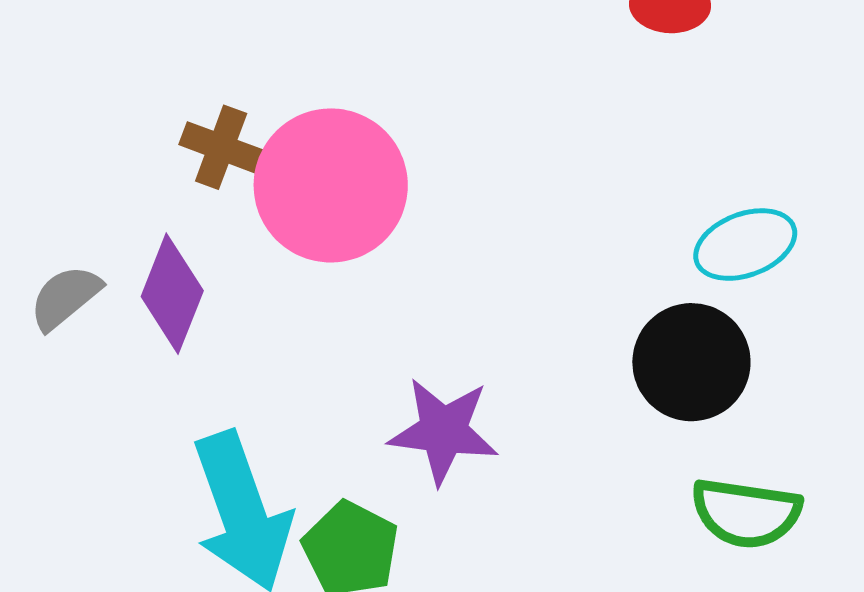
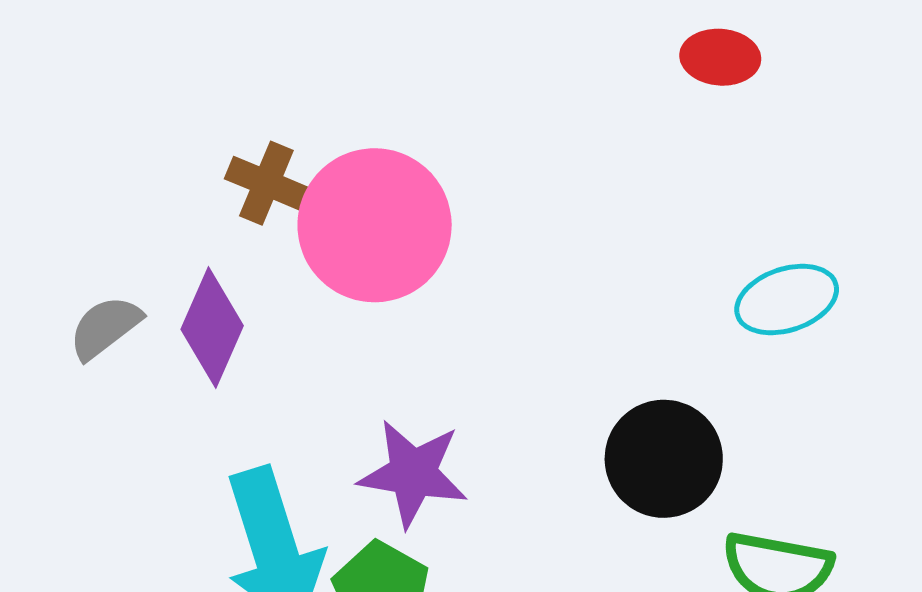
black circle: (691, 362) -> (664, 459), moved
purple star: (443, 431) -> (413, 473), moved

